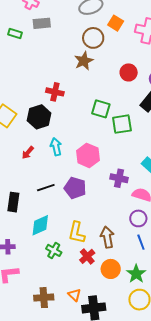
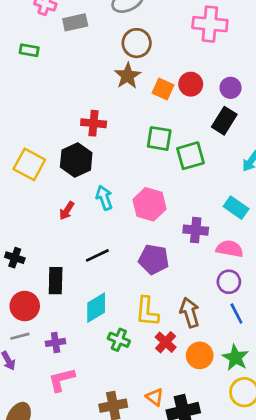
gray rectangle: (42, 23) -> (75, 22), moved
orange square: (116, 23) -> (163, 89), moved
purple pentagon: (75, 188) -> (154, 259), moved

